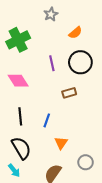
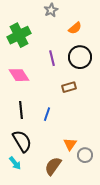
orange triangle: (61, 143) -> (70, 144), moved

